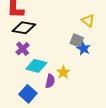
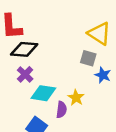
yellow triangle: (88, 21) -> (99, 34), size x1.5
blue star: (84, 49) -> (103, 75), moved

